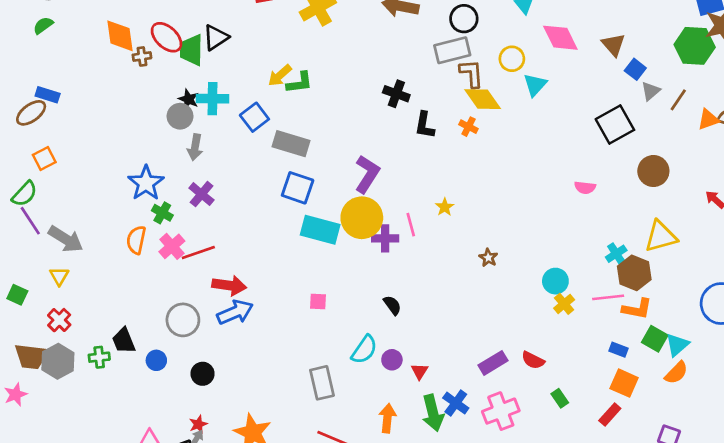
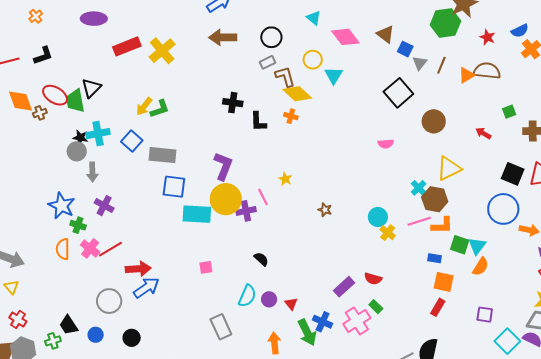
gray rectangle: (452, 50) -> (268, 62), size x0.6
green rectangle: (560, 398) -> (376, 307), moved

